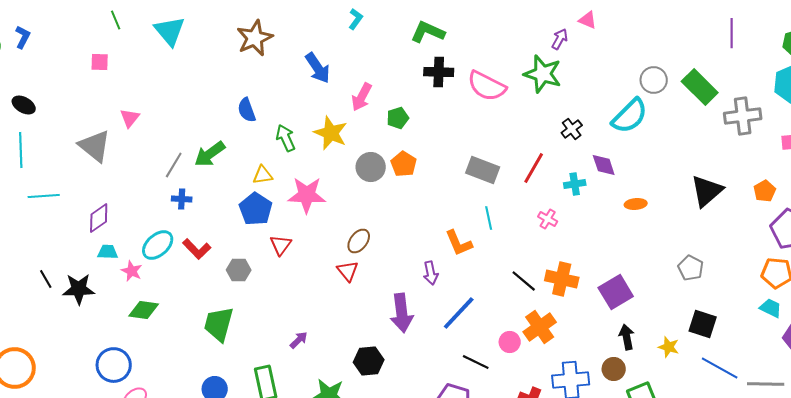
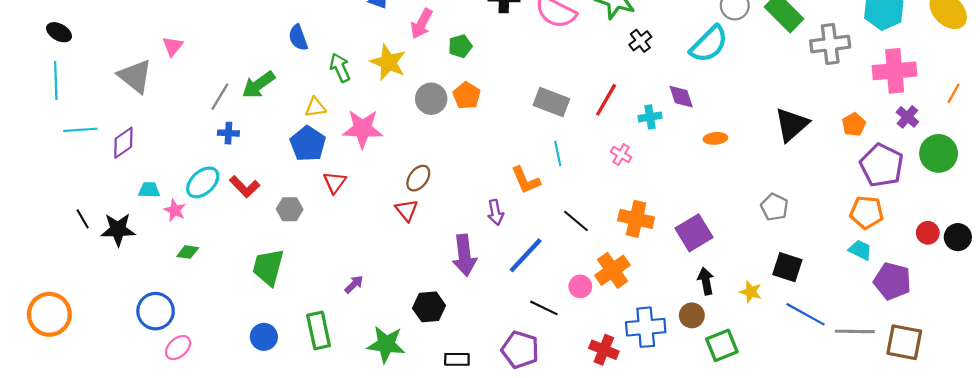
black cross: (572, 129) -> (640, 41), moved
purple diamond: (99, 218) -> (123, 143), moved
black line: (524, 281) -> (576, 221), moved
green diamond: (144, 310) -> (188, 252), size x0.7

